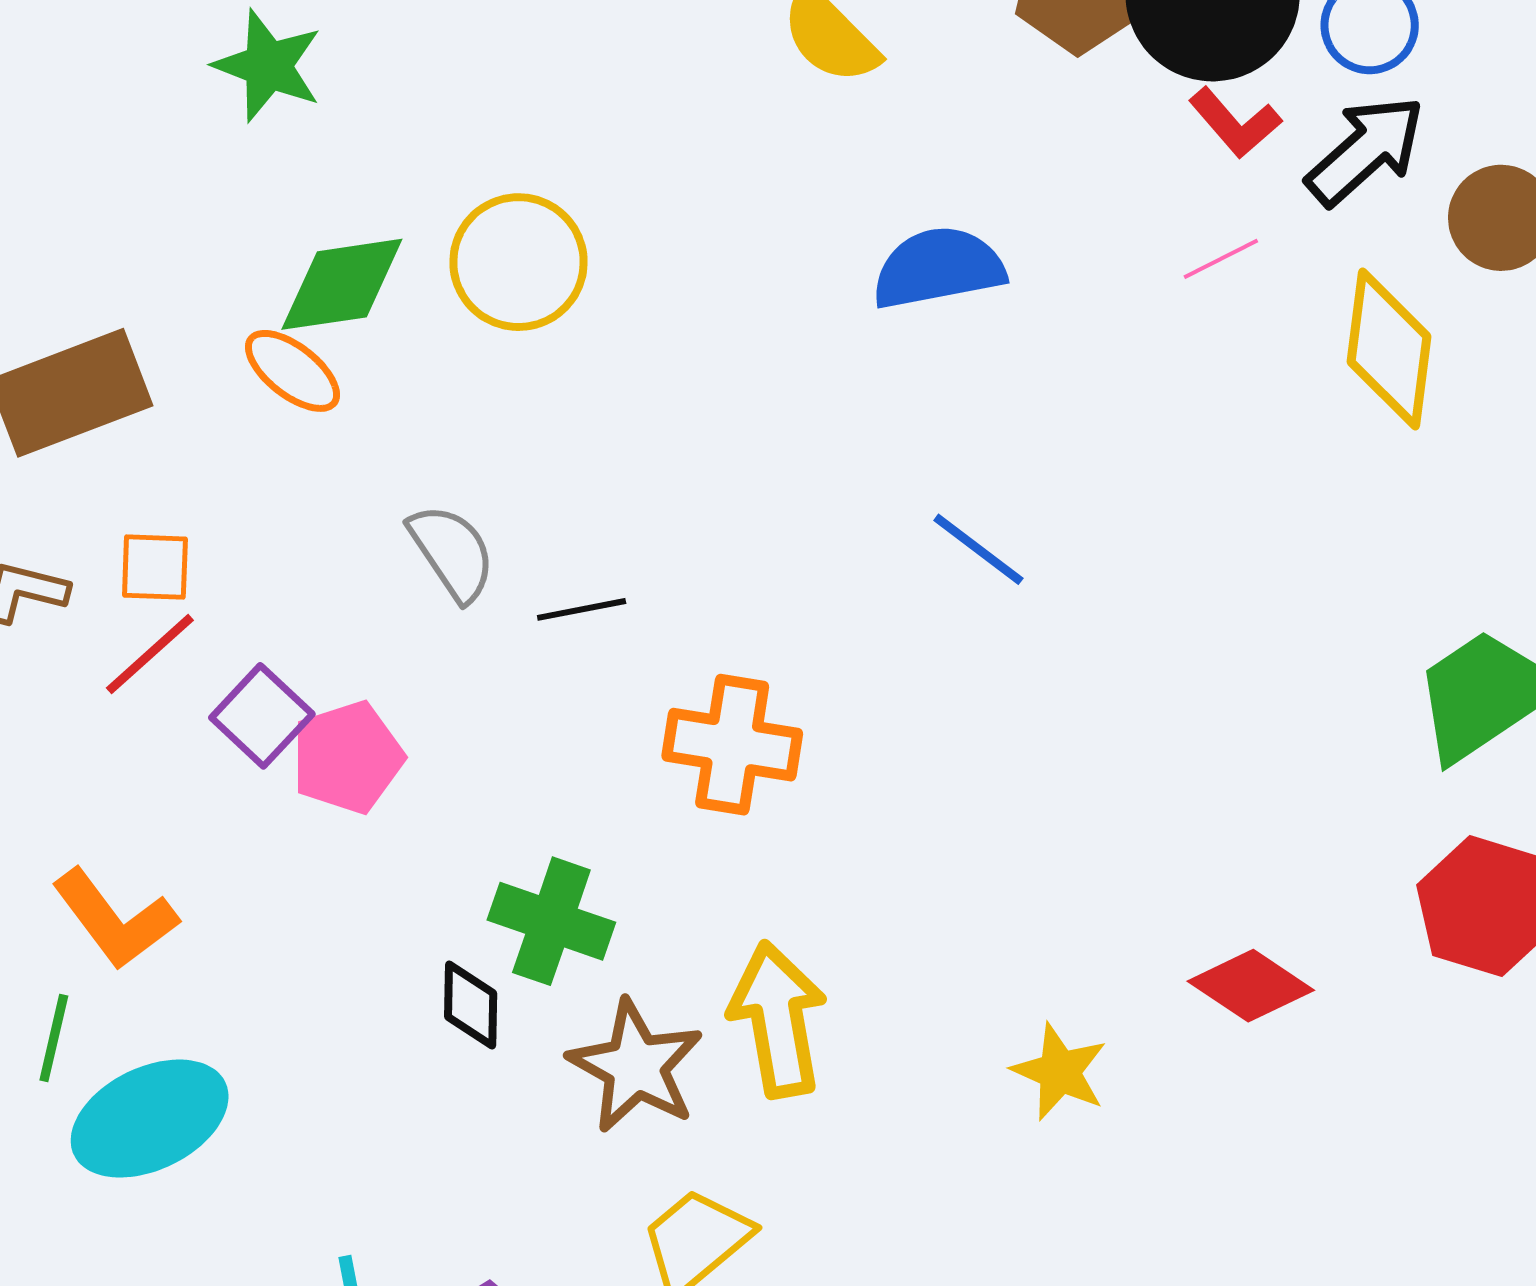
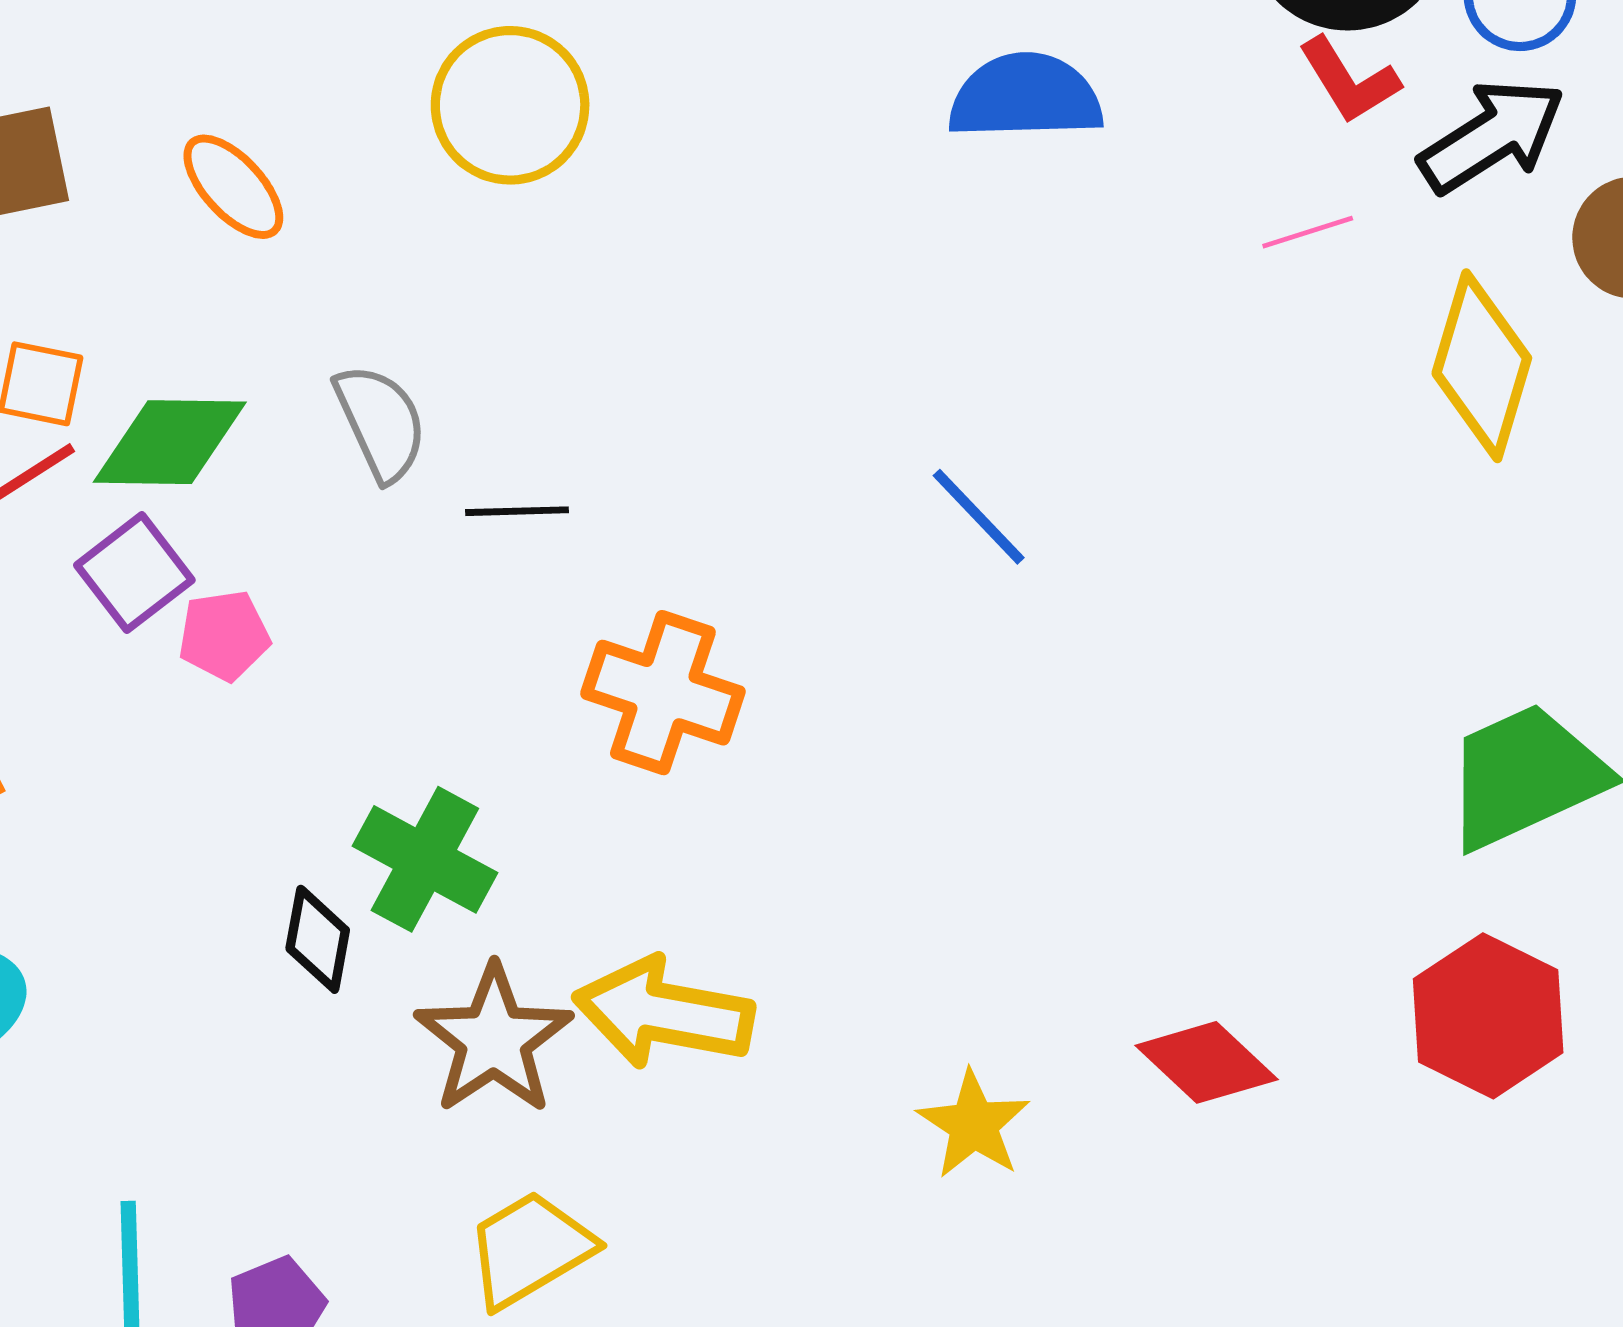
blue semicircle: (938, 268) -> (1025, 97), moved
green diamond: (342, 284) -> (170, 442), moved
pink pentagon: (347, 757) -> (224, 635), size x0.7
yellow arrow: (778, 1019) -> (663, 1013), turned -79

